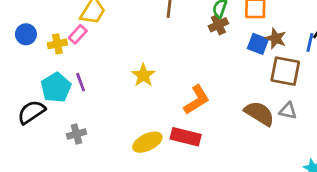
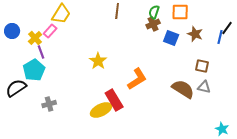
yellow cross: (57, 44) -> (35, 38), turned -32
blue square: (258, 44) -> (171, 38), moved
brown square: (285, 71) -> (202, 66), moved, size x0.6
purple line: (81, 82) -> (41, 52), moved
red rectangle: (186, 137) -> (114, 100), moved, turned 45

